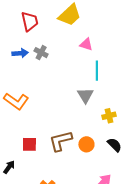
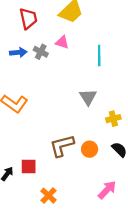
pink triangle: (86, 44) -> (62, 42), moved
cyan line: (97, 71) -> (99, 56), moved
red square: (29, 144) -> (29, 167), moved

